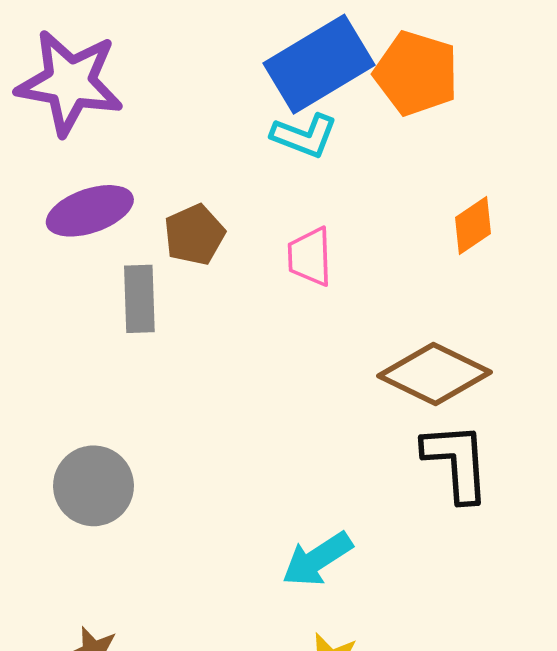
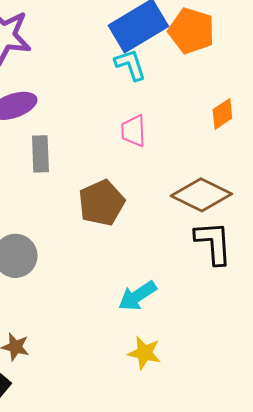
cyan L-shape: (304, 136) -> (130, 65), turned -129
brown pentagon: (194, 235) -> (101, 203), moved, size x1.4

